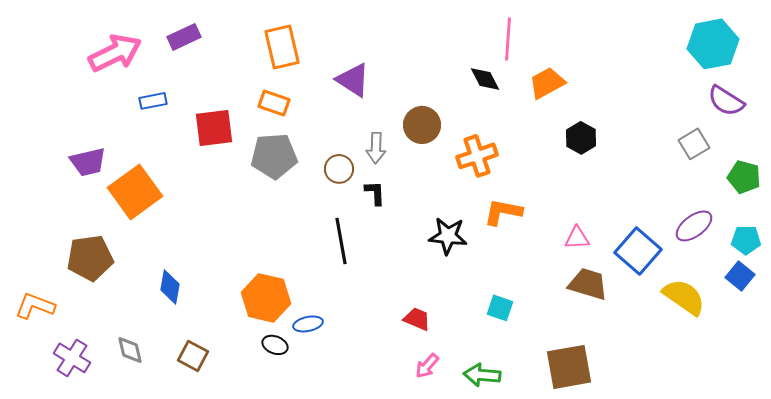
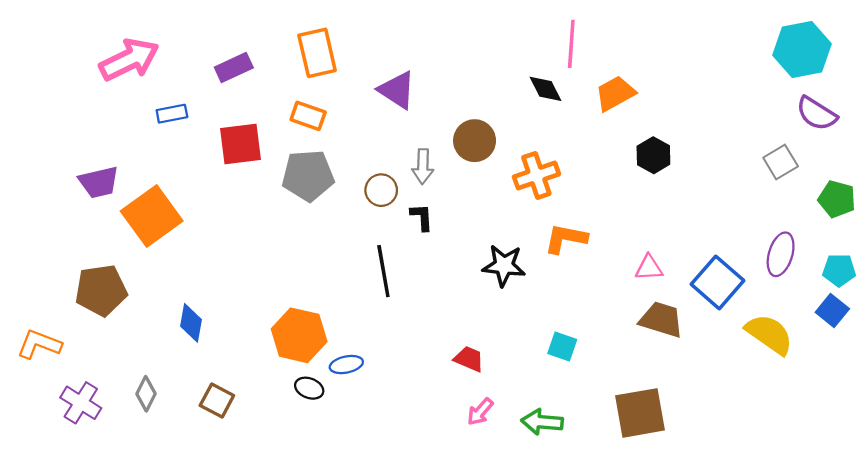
purple rectangle: (184, 37) -> (234, 68), moved
purple ellipse: (694, 226) -> (781, 254), turned -36
gray diamond: (130, 350) -> (146, 394), turned 40

